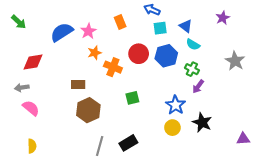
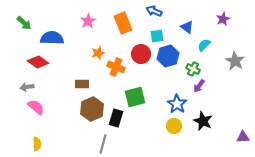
orange rectangle: (120, 22) -> (123, 23), size x1.5
cyan square: (160, 28) -> (157, 36), moved
pink star: (88, 31) -> (88, 21), moved
blue semicircle: (62, 32) -> (52, 38), moved, turned 35
cyan semicircle: (193, 45) -> (204, 45), moved, turned 104
red diamond: (33, 62) -> (38, 62), turned 45
green square: (132, 98) -> (135, 97), size x1.5
black rectangle: (128, 143) -> (116, 118), moved, turned -42

